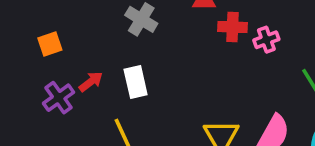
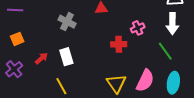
red cross: (232, 27) -> (119, 44), moved
purple cross: (59, 98) -> (14, 69), moved

